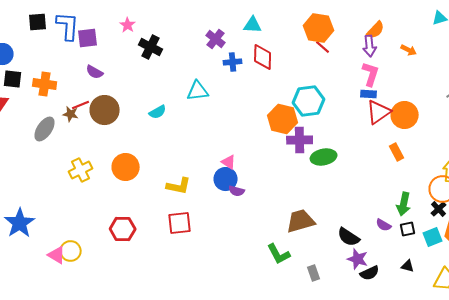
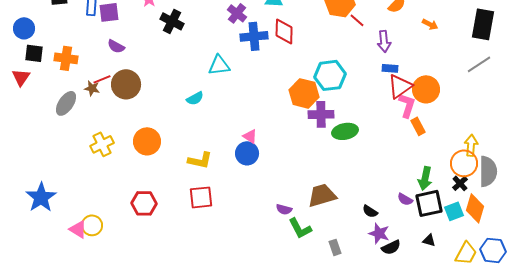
purple arrow: (370, 46) -> (384, 41), moved
red line: (323, 47) -> (357, 20), moved
blue cross: (233, 62) -> (254, 36), size x1.5
pink L-shape: (371, 74) -> (407, 105), moved
cyan semicircle: (158, 112) -> (195, 98), moved
purple semicircle: (237, 191) -> (284, 209), moved
black square: (408, 229) -> (429, 203), size x1.8
black semicircle: (349, 237) -> (370, 211), size x0.7

